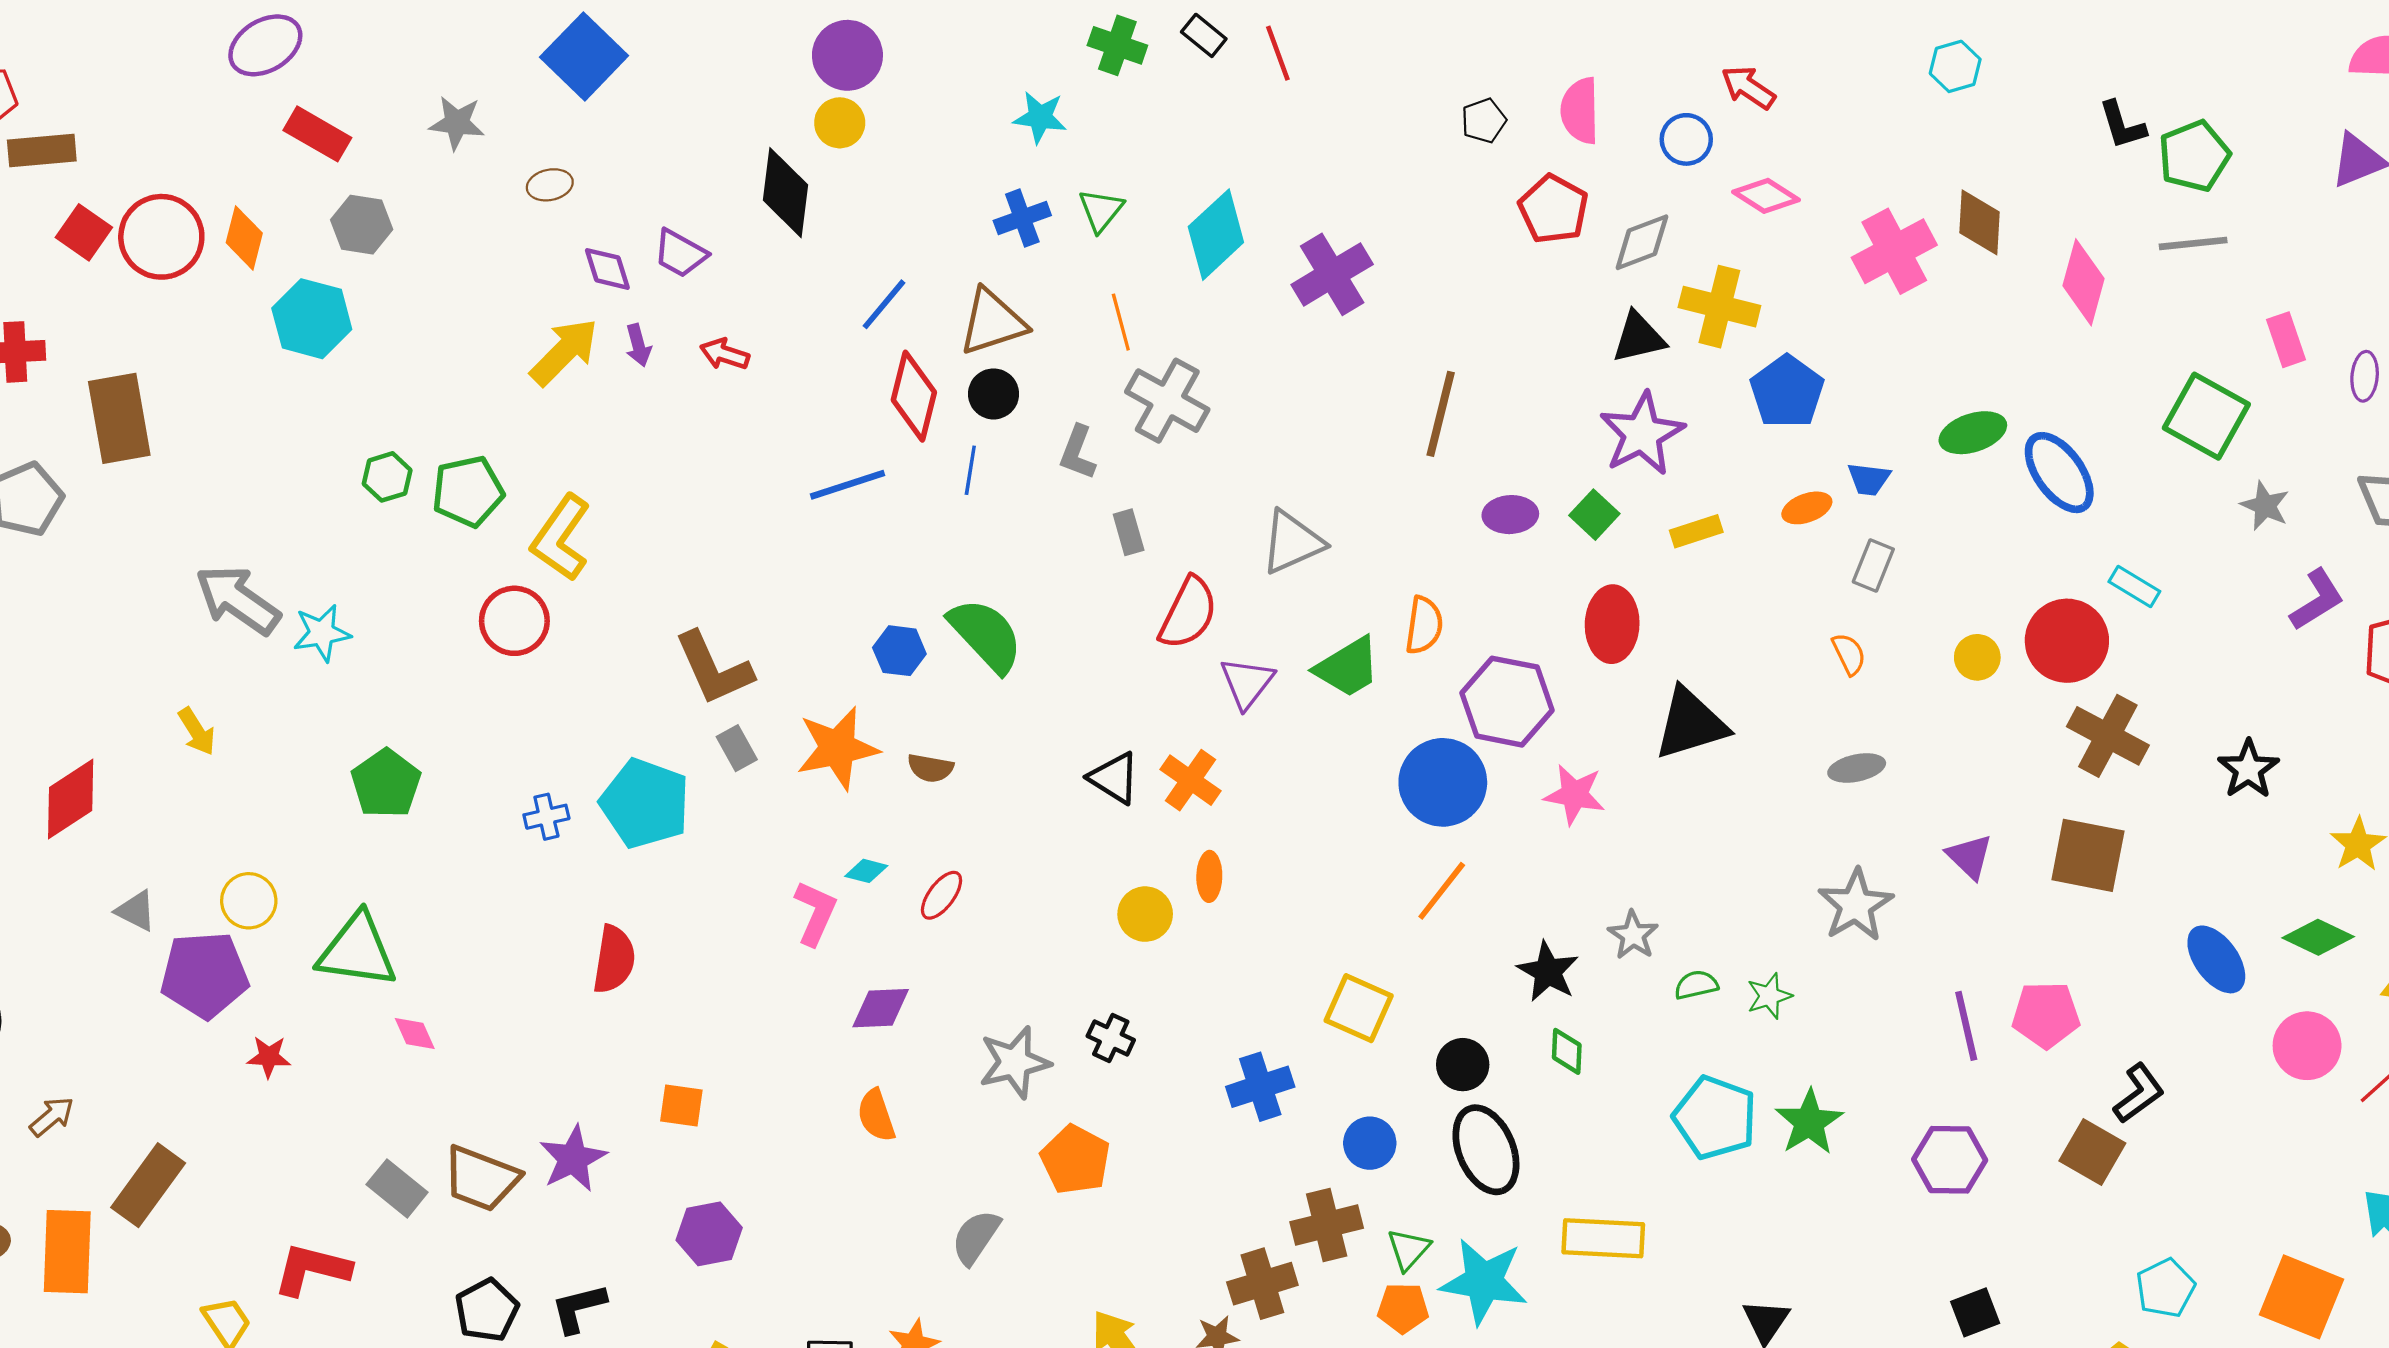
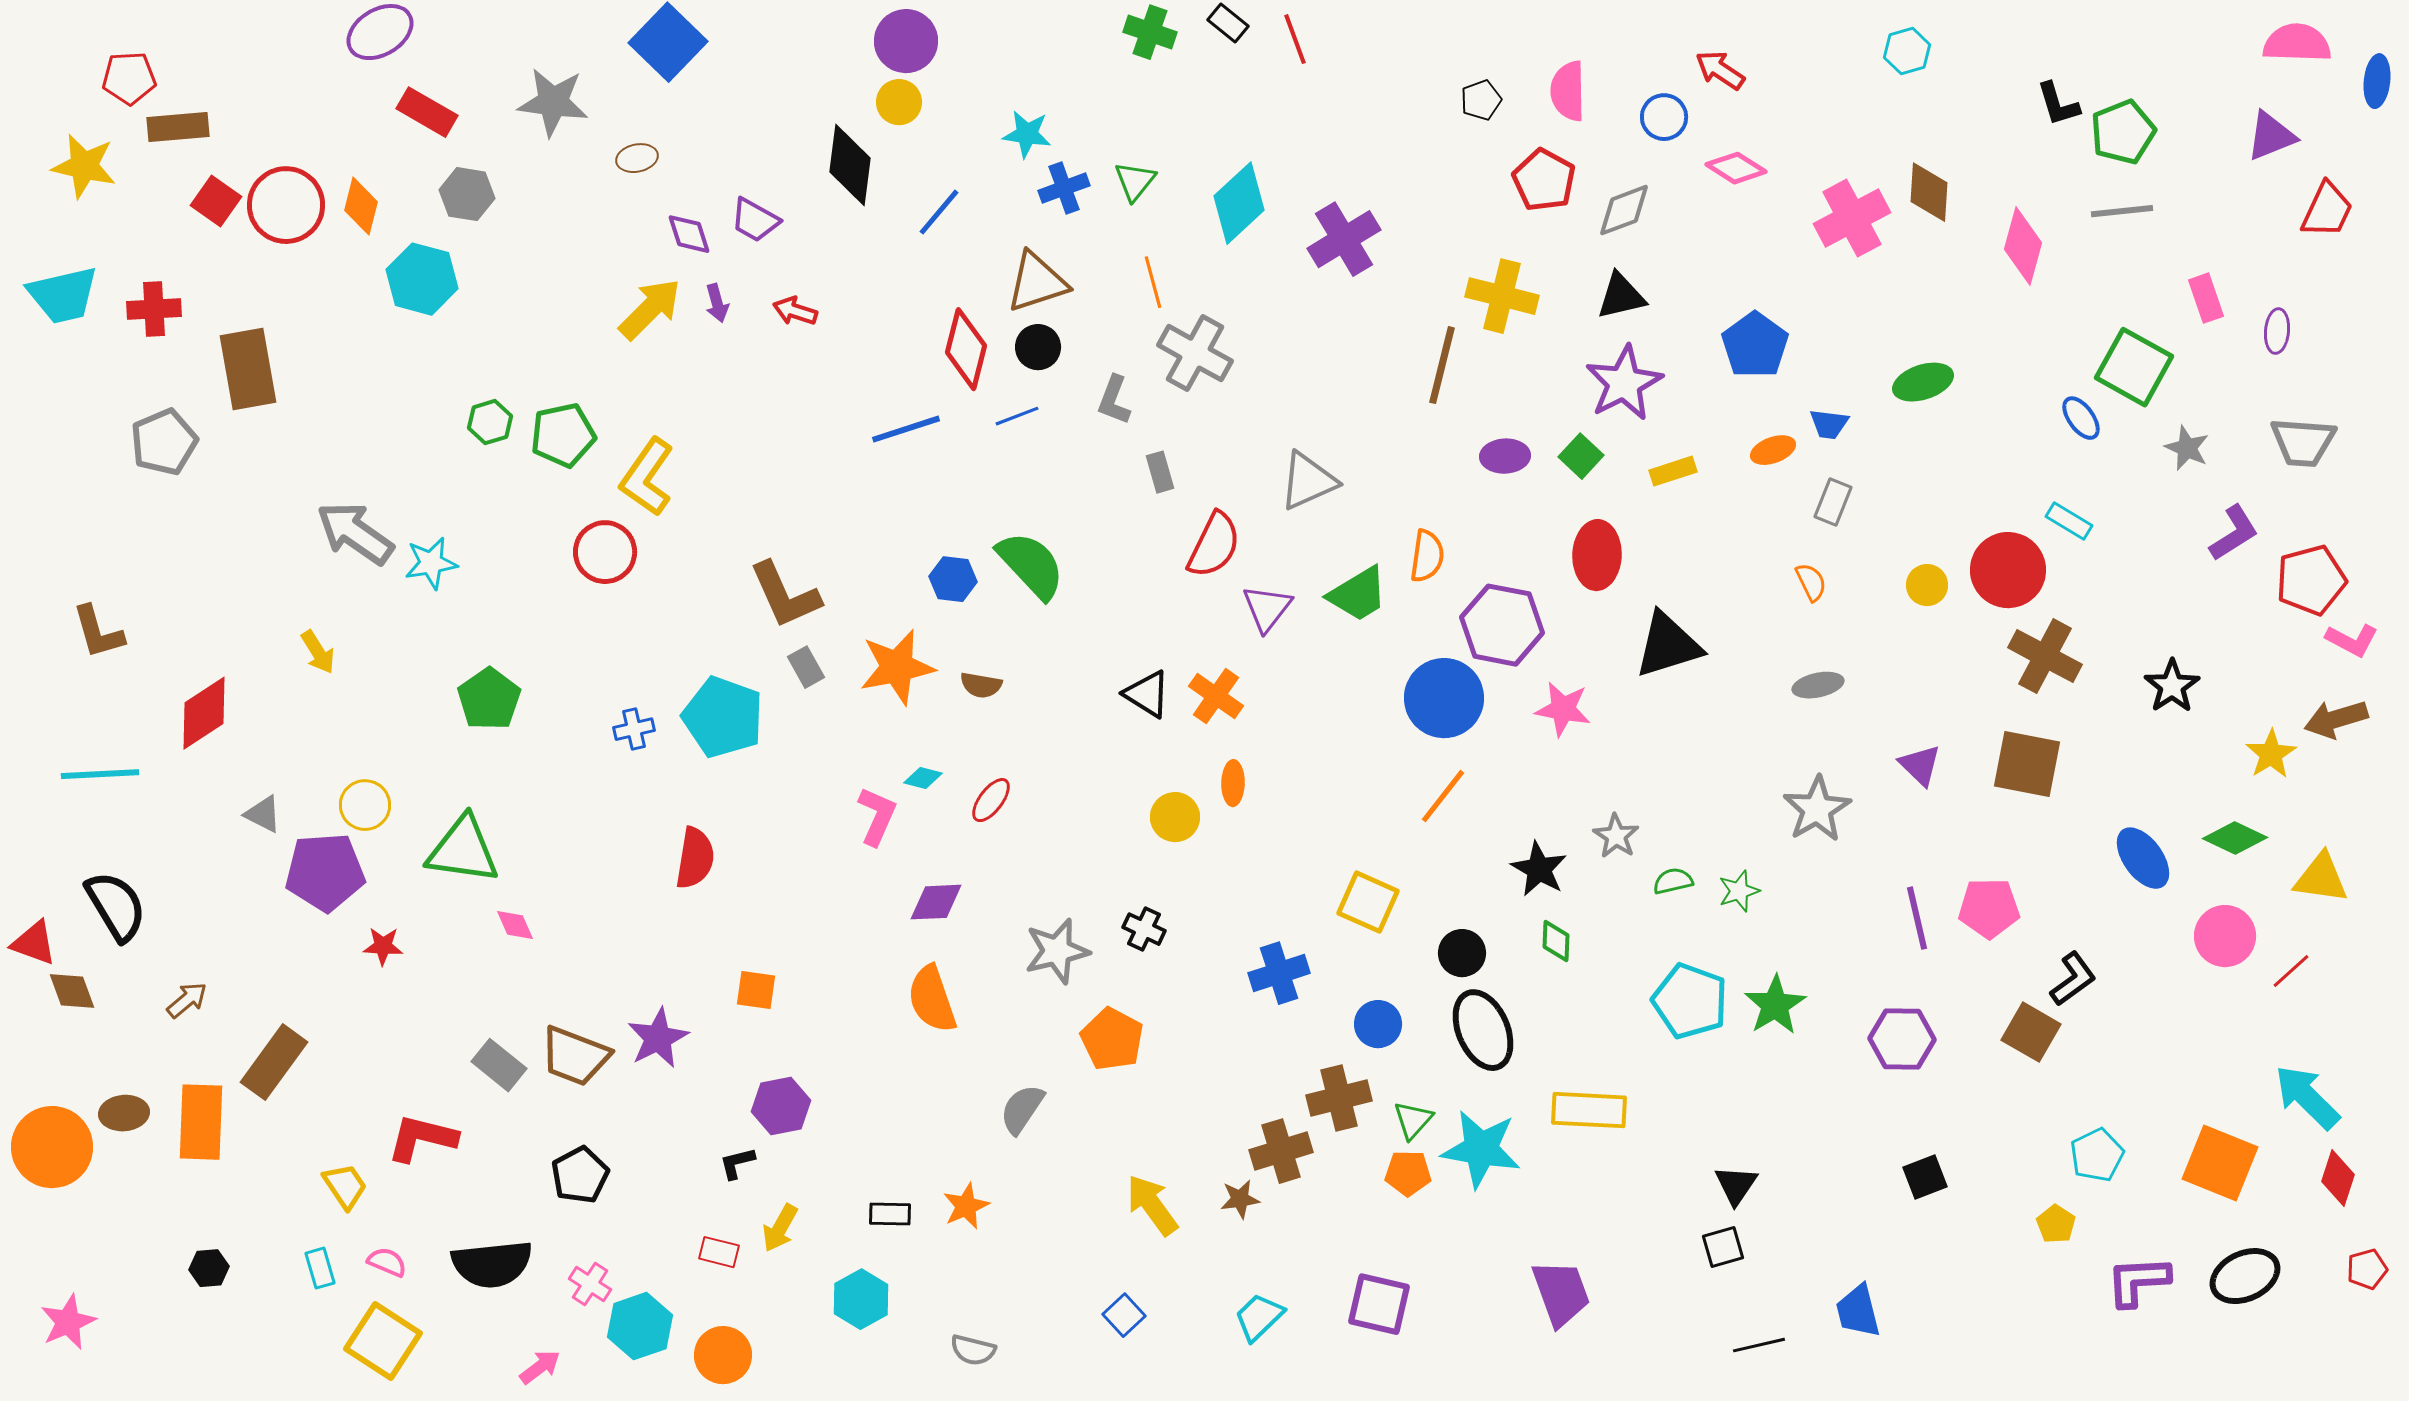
cyan star: (1040, 117) -> (1027, 134), moved
gray star: (457, 123) -> (553, 102), size x1.4
blue line: (884, 304) -> (939, 212), moved
yellow cross: (1719, 307) -> (1502, 296), moved
blue line: (970, 470) -> (1017, 416), turned 60
blue ellipse: (2059, 473) -> (2081, 418), moved, size x0.6
orange semicircle: (876, 1115) -> (932, 999), size x1.4
black L-shape: (579, 1308) -> (737, 1163), moved, size x0.7

